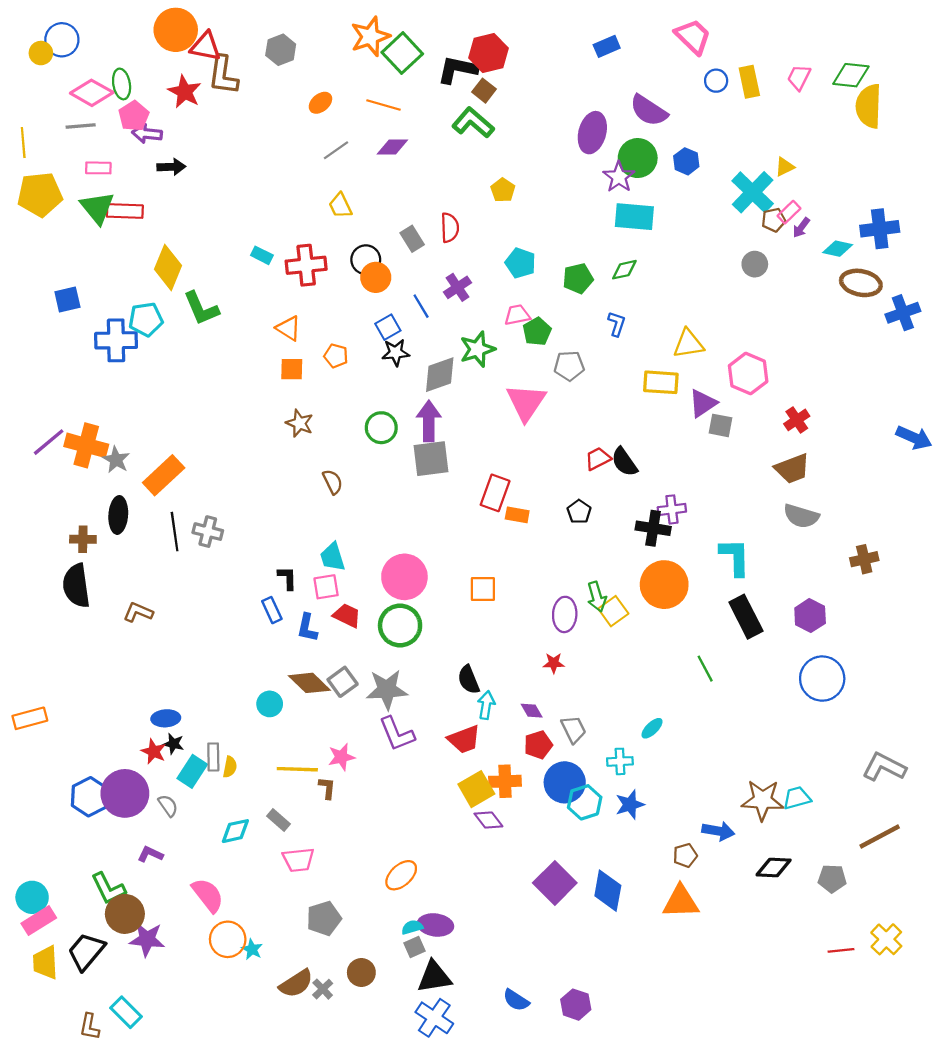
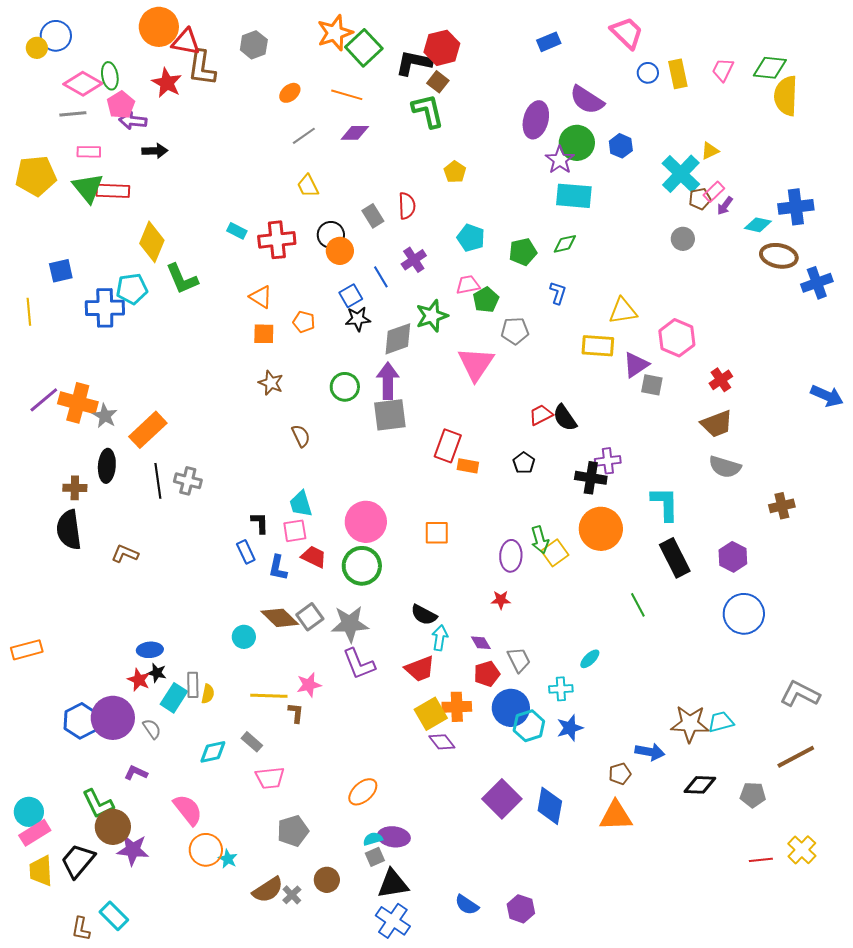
green L-shape: (473, 123) -> (428, 111), turned 36
yellow line: (23, 143) -> (29, 312), moved
black semicircle: (469, 680) -> (424, 615), turned -40

